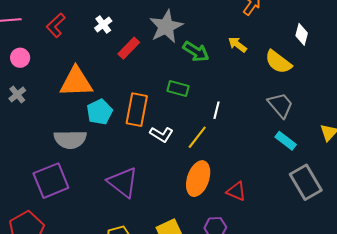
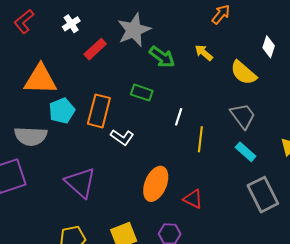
yellow line: (197, 137) -> (200, 139), moved, turned -35

